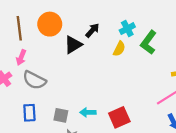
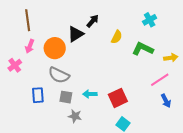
orange circle: (50, 24) -> (55, 48), moved
cyan cross: (127, 29) -> (150, 20), moved
green L-shape: (149, 42) -> (143, 49), moved, turned 80
gray semicircle: (34, 80) -> (59, 75), moved

